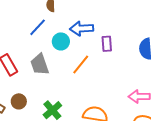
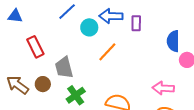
purple rectangle: (107, 44) -> (136, 23), moved
gray trapezoid: (40, 64) -> (64, 68), moved

